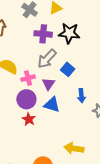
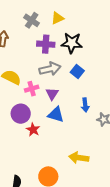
gray arrow: (47, 59) -> (50, 69), turned -145
blue square: (68, 69) -> (77, 72), moved
purple circle: (26, 99) -> (21, 114), moved

